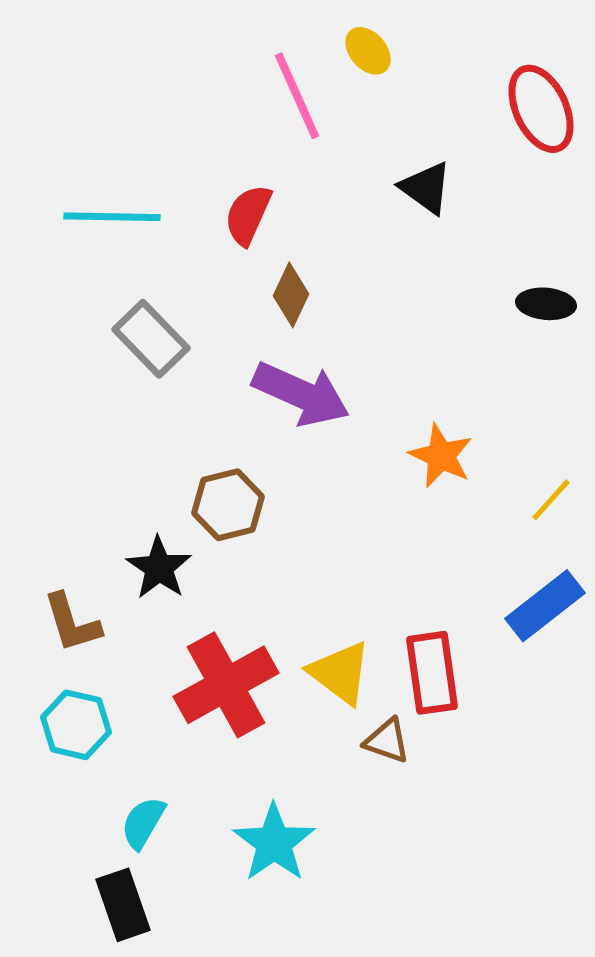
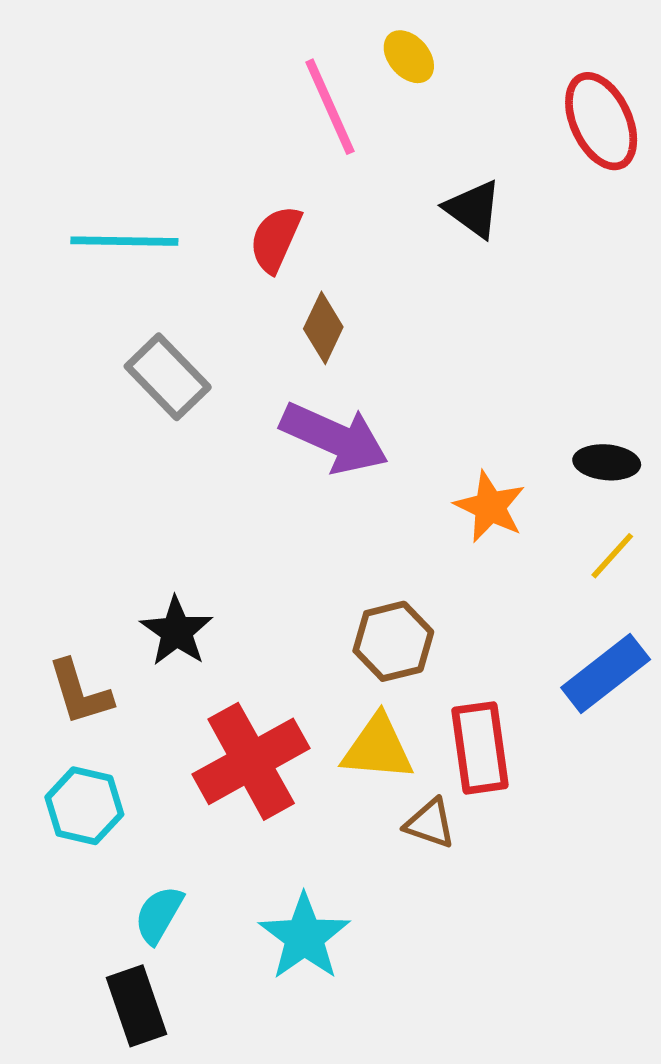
black ellipse: (546, 304) -> (607, 462), moved
brown hexagon: (228, 505) -> (393, 641), moved
yellow triangle: (340, 673) -> (378, 748), turned -32

